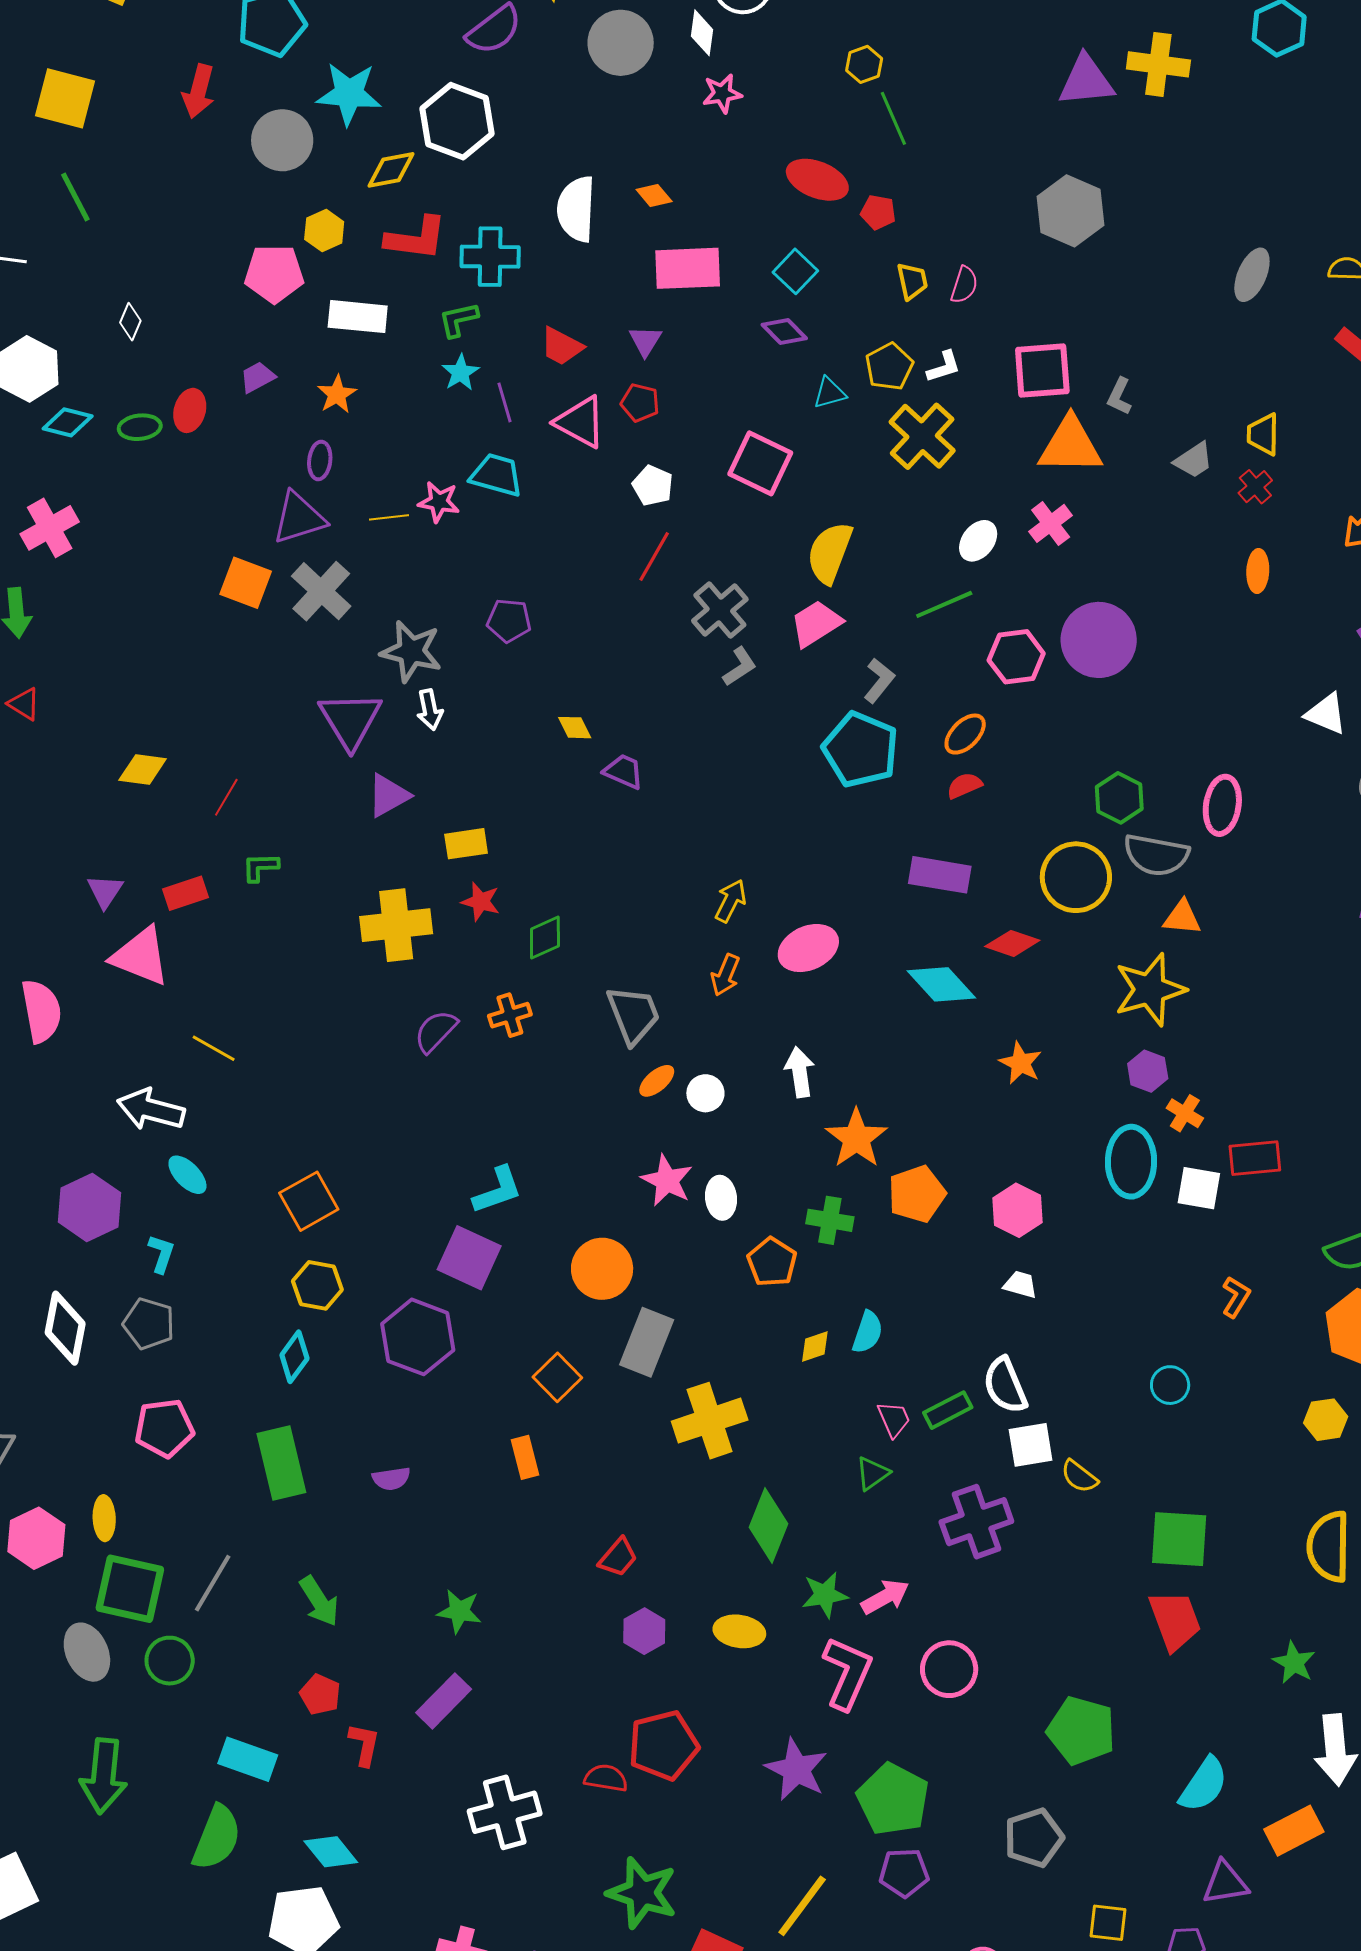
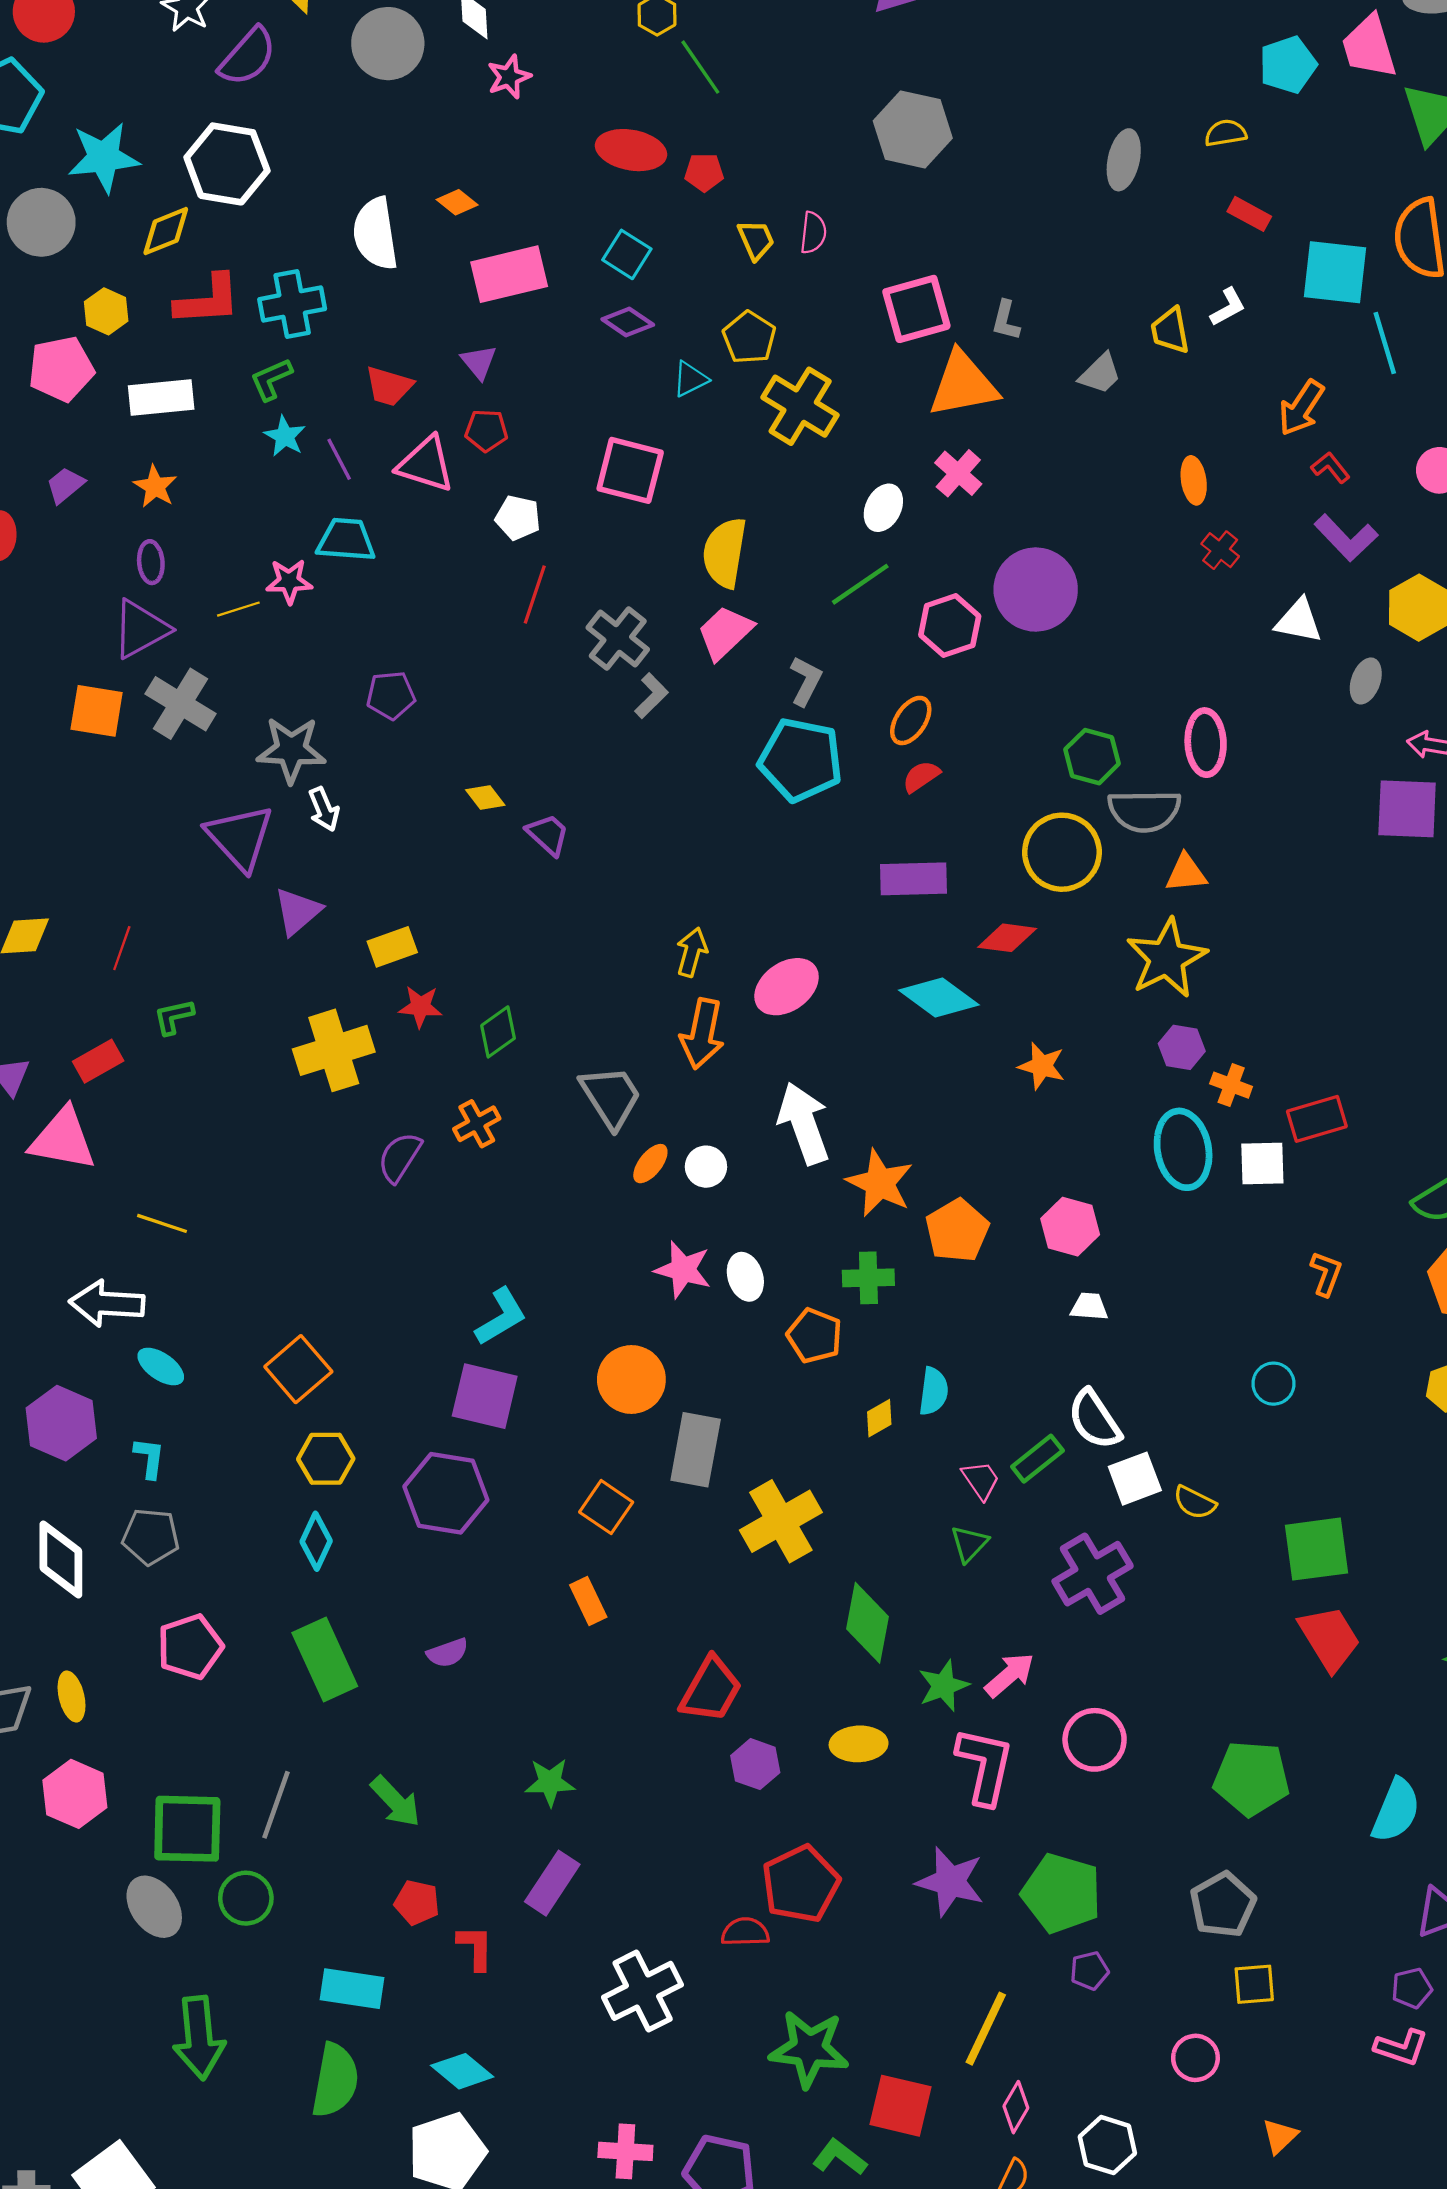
white L-shape: (944, 367) -> (1228, 307), moved
red cross: (1255, 487) -> (1220, 550), moved
purple trapezoid: (624, 771) -> (548, 835), turned 30
orange arrow: (725, 975) -> (702, 1034), size x1.5
white arrow: (800, 1072) -> (804, 1123), size x1.5
yellow ellipse: (104, 1518) -> (72, 1696), moved
red trapezoid: (618, 1557) -> (711, 1690), size x1.5
purple pentagon: (904, 1873) -> (1090, 1971), size x0.7
yellow square: (1108, 1923) -> (1254, 1984), moved

